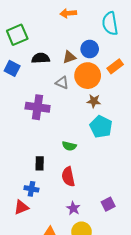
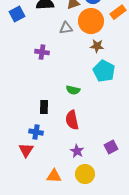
blue square: (12, 68) -> (17, 14), turned 35
gray triangle: (62, 83) -> (66, 28), turned -32
purple cross: (38, 107) -> (42, 52), size x0.6
red triangle: (21, 207) -> (26, 150), turned -35

